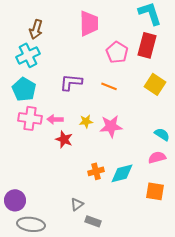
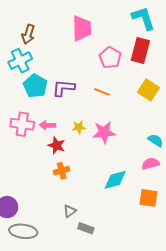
cyan pentagon: (24, 89) -> (35, 86), moved
orange cross: (96, 171) -> (62, 171), moved

